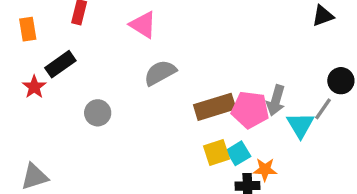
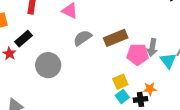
brown rectangle: (215, 107) -> (116, 38), moved
gray circle: (98, 113) -> (48, 65), size x1.6
cyan square: (238, 153) -> (122, 97), moved

